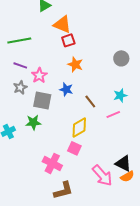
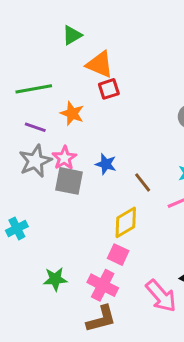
orange star: (75, 64) -> (72, 113), moved
pink star: (39, 75) -> (64, 158), moved
gray star: (20, 87) -> (35, 161), size x1.5
green star: (33, 122) -> (55, 279), moved
pink cross: (52, 163) -> (103, 285), moved

